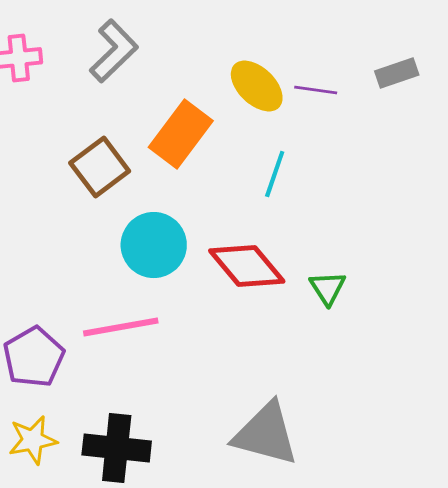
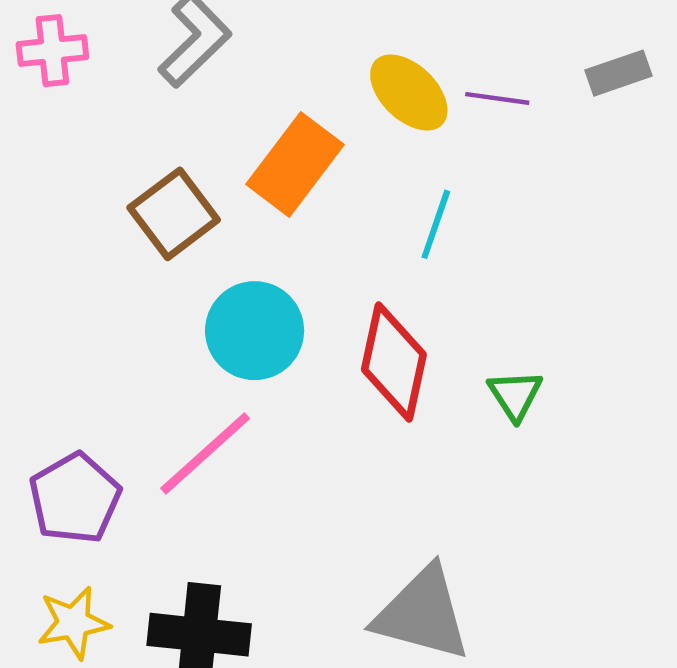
red diamond: (247, 266) -> (394, 362), turned 52
pink line: (121, 327) -> (205, 453), turned -32

